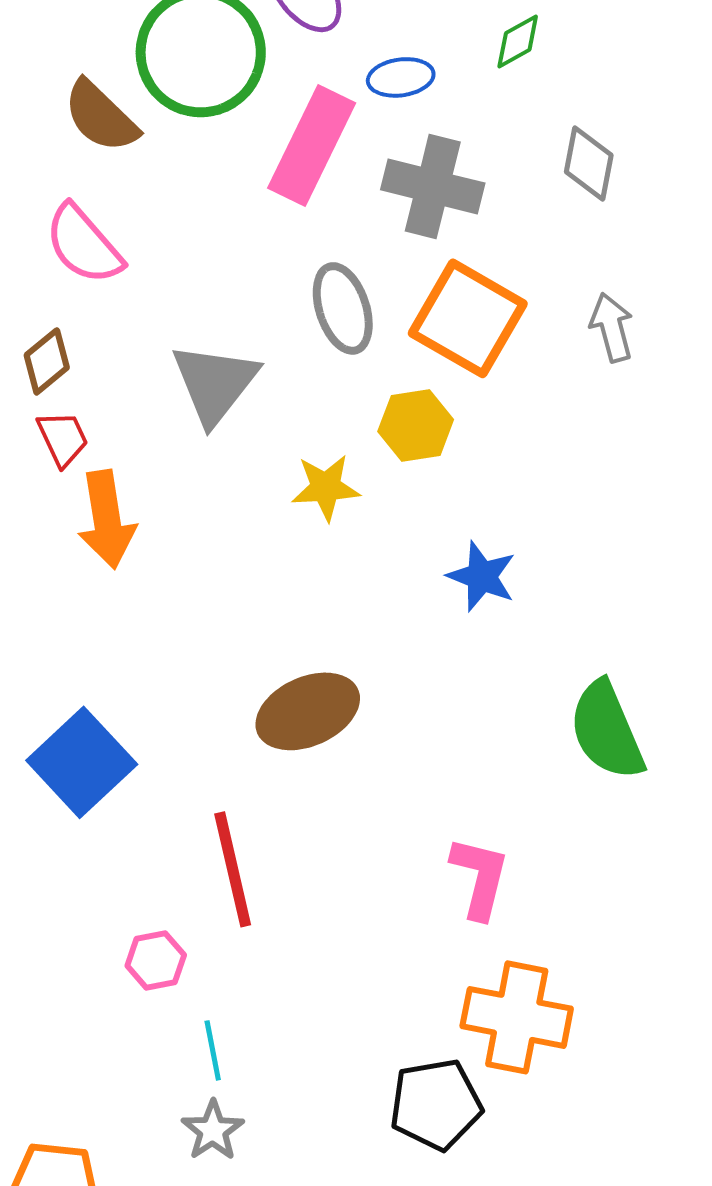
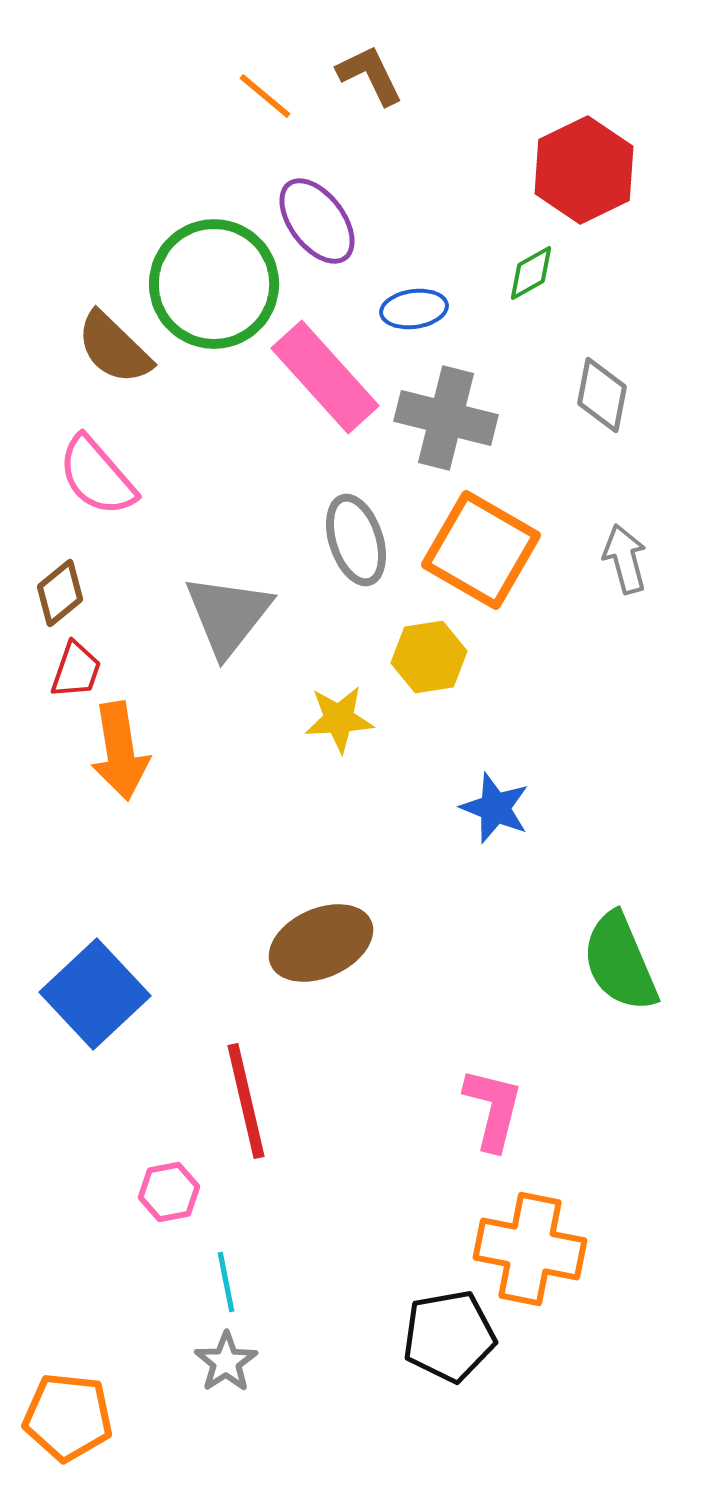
pink rectangle: (312, 145) -> (325, 377), turned -68
red trapezoid: (63, 438) -> (76, 670), turned 44

